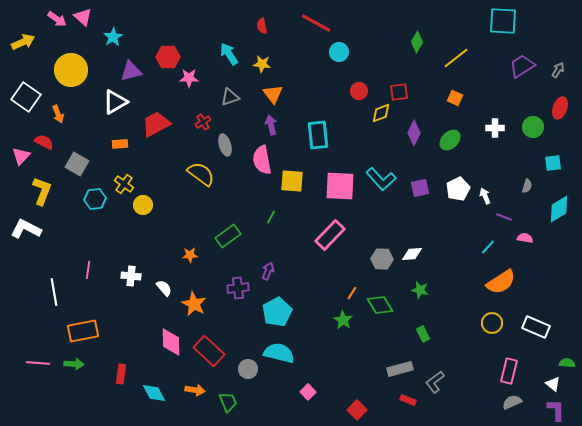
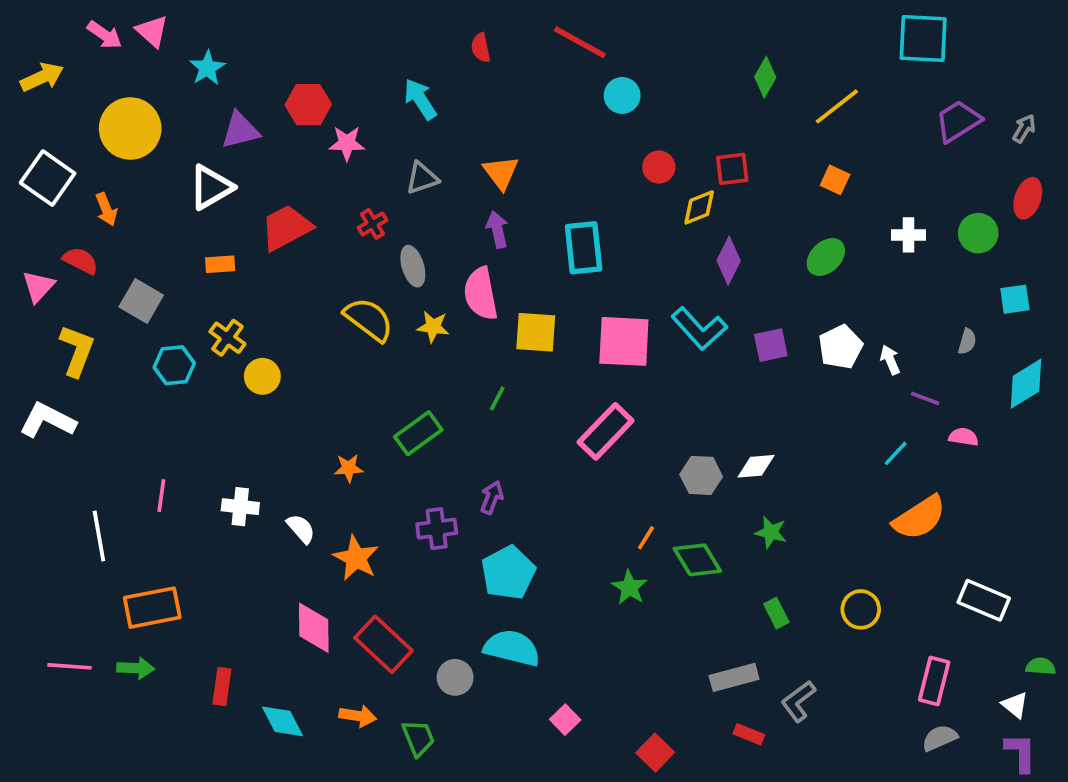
yellow star: (262, 64) -> (433, 327), moved
purple diamond: (414, 133) -> (729, 261), moved
yellow circle: (492, 323) -> (861, 609), moved

